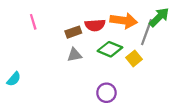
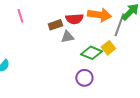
green diamond: (110, 49) -> (91, 53), moved
gray triangle: (74, 55) -> (67, 37), moved

